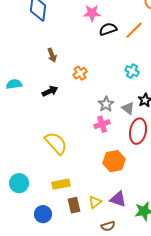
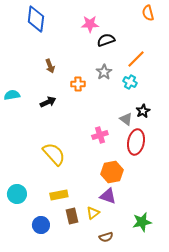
orange line: (134, 30) -> (136, 59), moved
orange cross: (80, 73) -> (78, 84), turned 32
gray star: (106, 104) -> (104, 72), moved
purple triangle: (118, 199) -> (108, 196), moved

